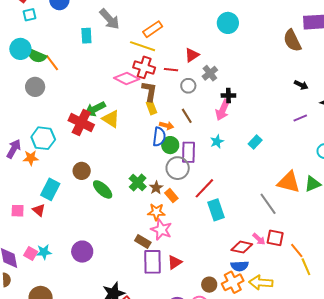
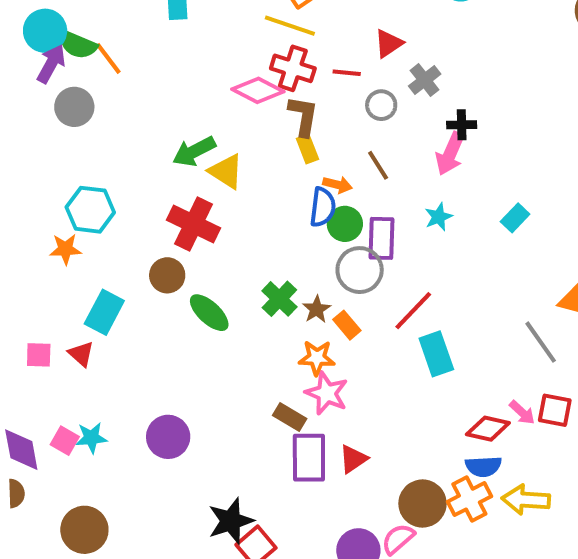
red cross: (81, 123) -> (194, 224), moved
purple arrow: (14, 149) -> (51, 64), moved
brown circle: (209, 285) -> (423, 504), size x1.5

